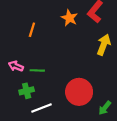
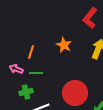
orange star: (69, 18) -> (64, 45), moved
orange line: (32, 30) -> (31, 52), moved

